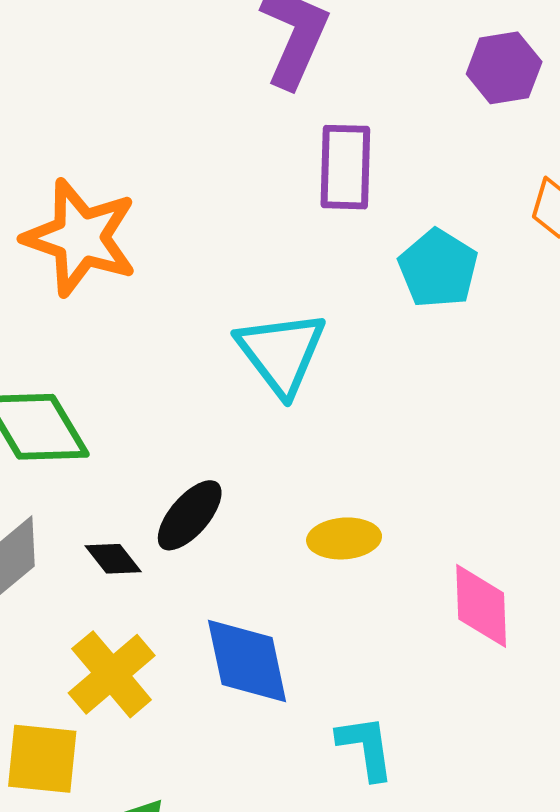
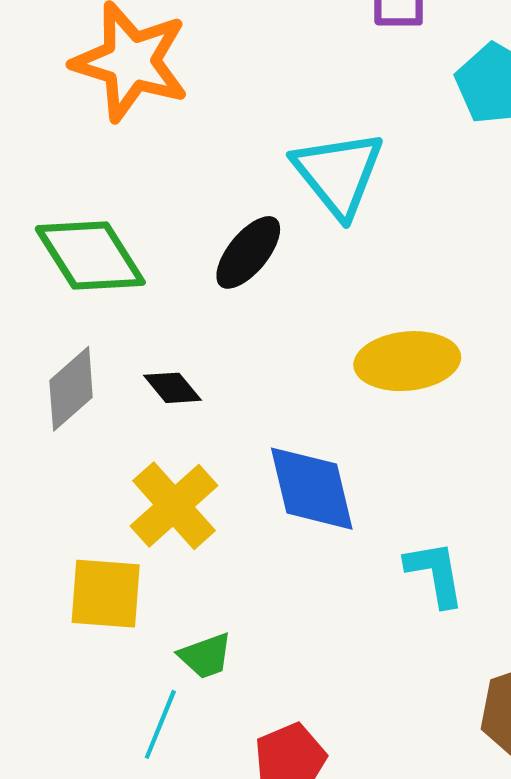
black ellipse: (190, 515) -> (248, 252), moved
yellow ellipse: (344, 538) -> (407, 361), size x1.4

